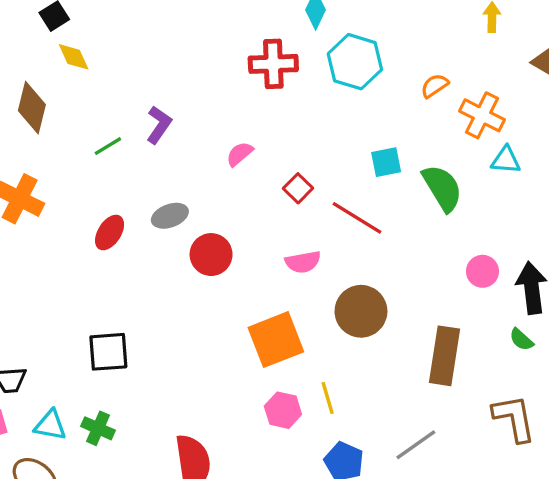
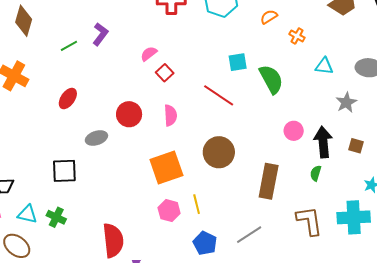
orange cross: (482, 115) -> (297, 36), size x0.6
cyan triangle: (506, 160) -> (324, 66), moved
red square: (298, 188) -> (165, 73), moved
gray ellipse: (170, 216) -> (96, 138), moved
pink semicircle: (303, 262) -> (170, 115), moved, turned -85
green semicircle: (521, 340) -> (316, 173), turned 63

